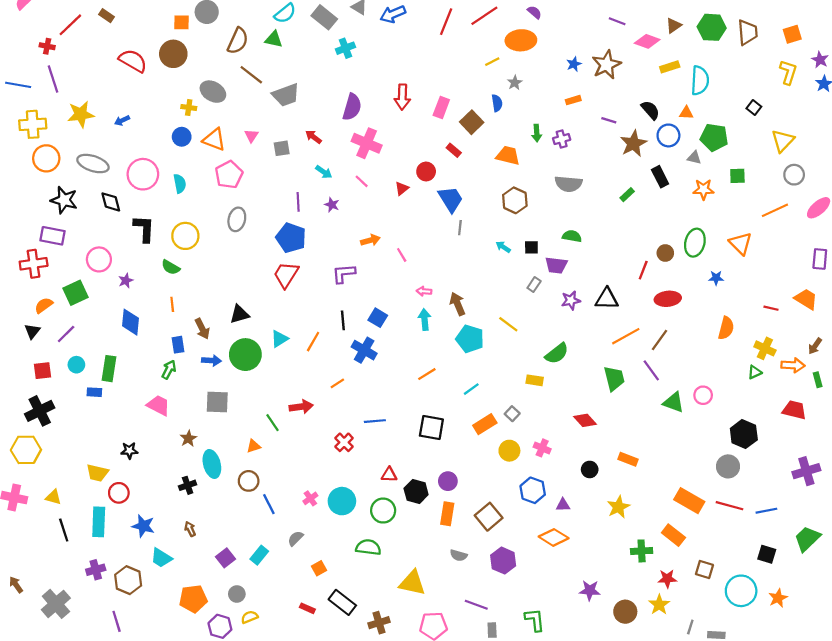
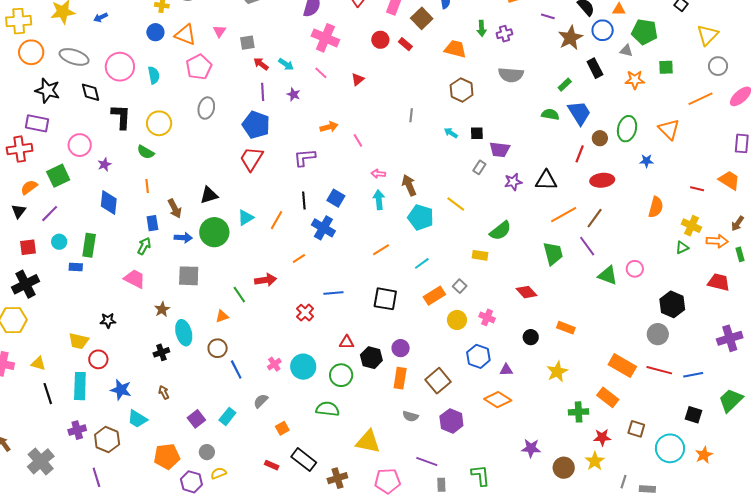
red arrow: (313, 137) -> (261, 64), moved
red circle: (426, 172) -> (380, 40), moved
blue trapezoid: (451, 199) -> (579, 113), moved
green semicircle: (572, 236) -> (550, 114), moved

